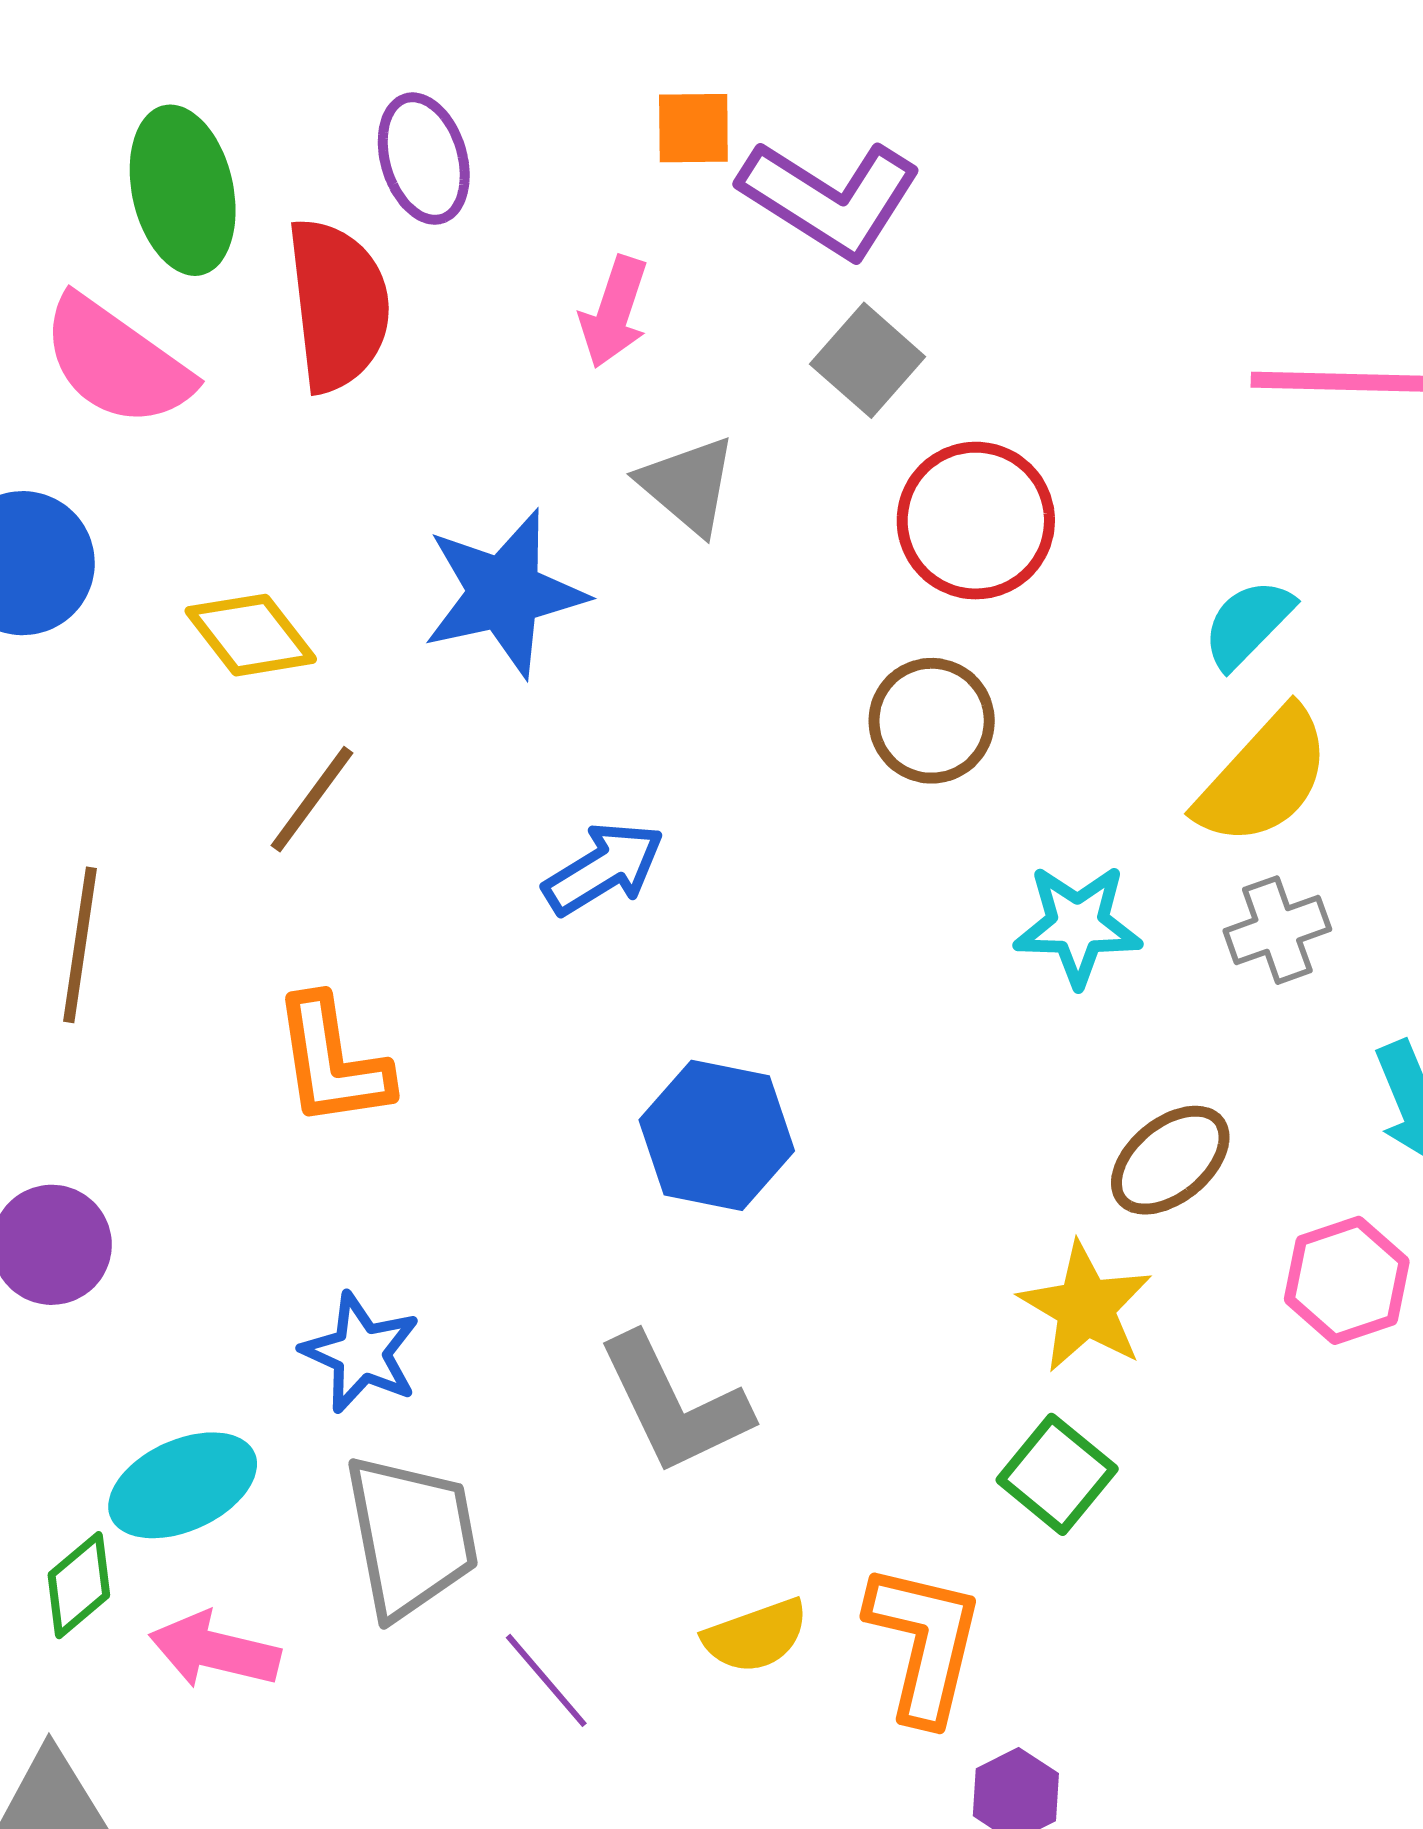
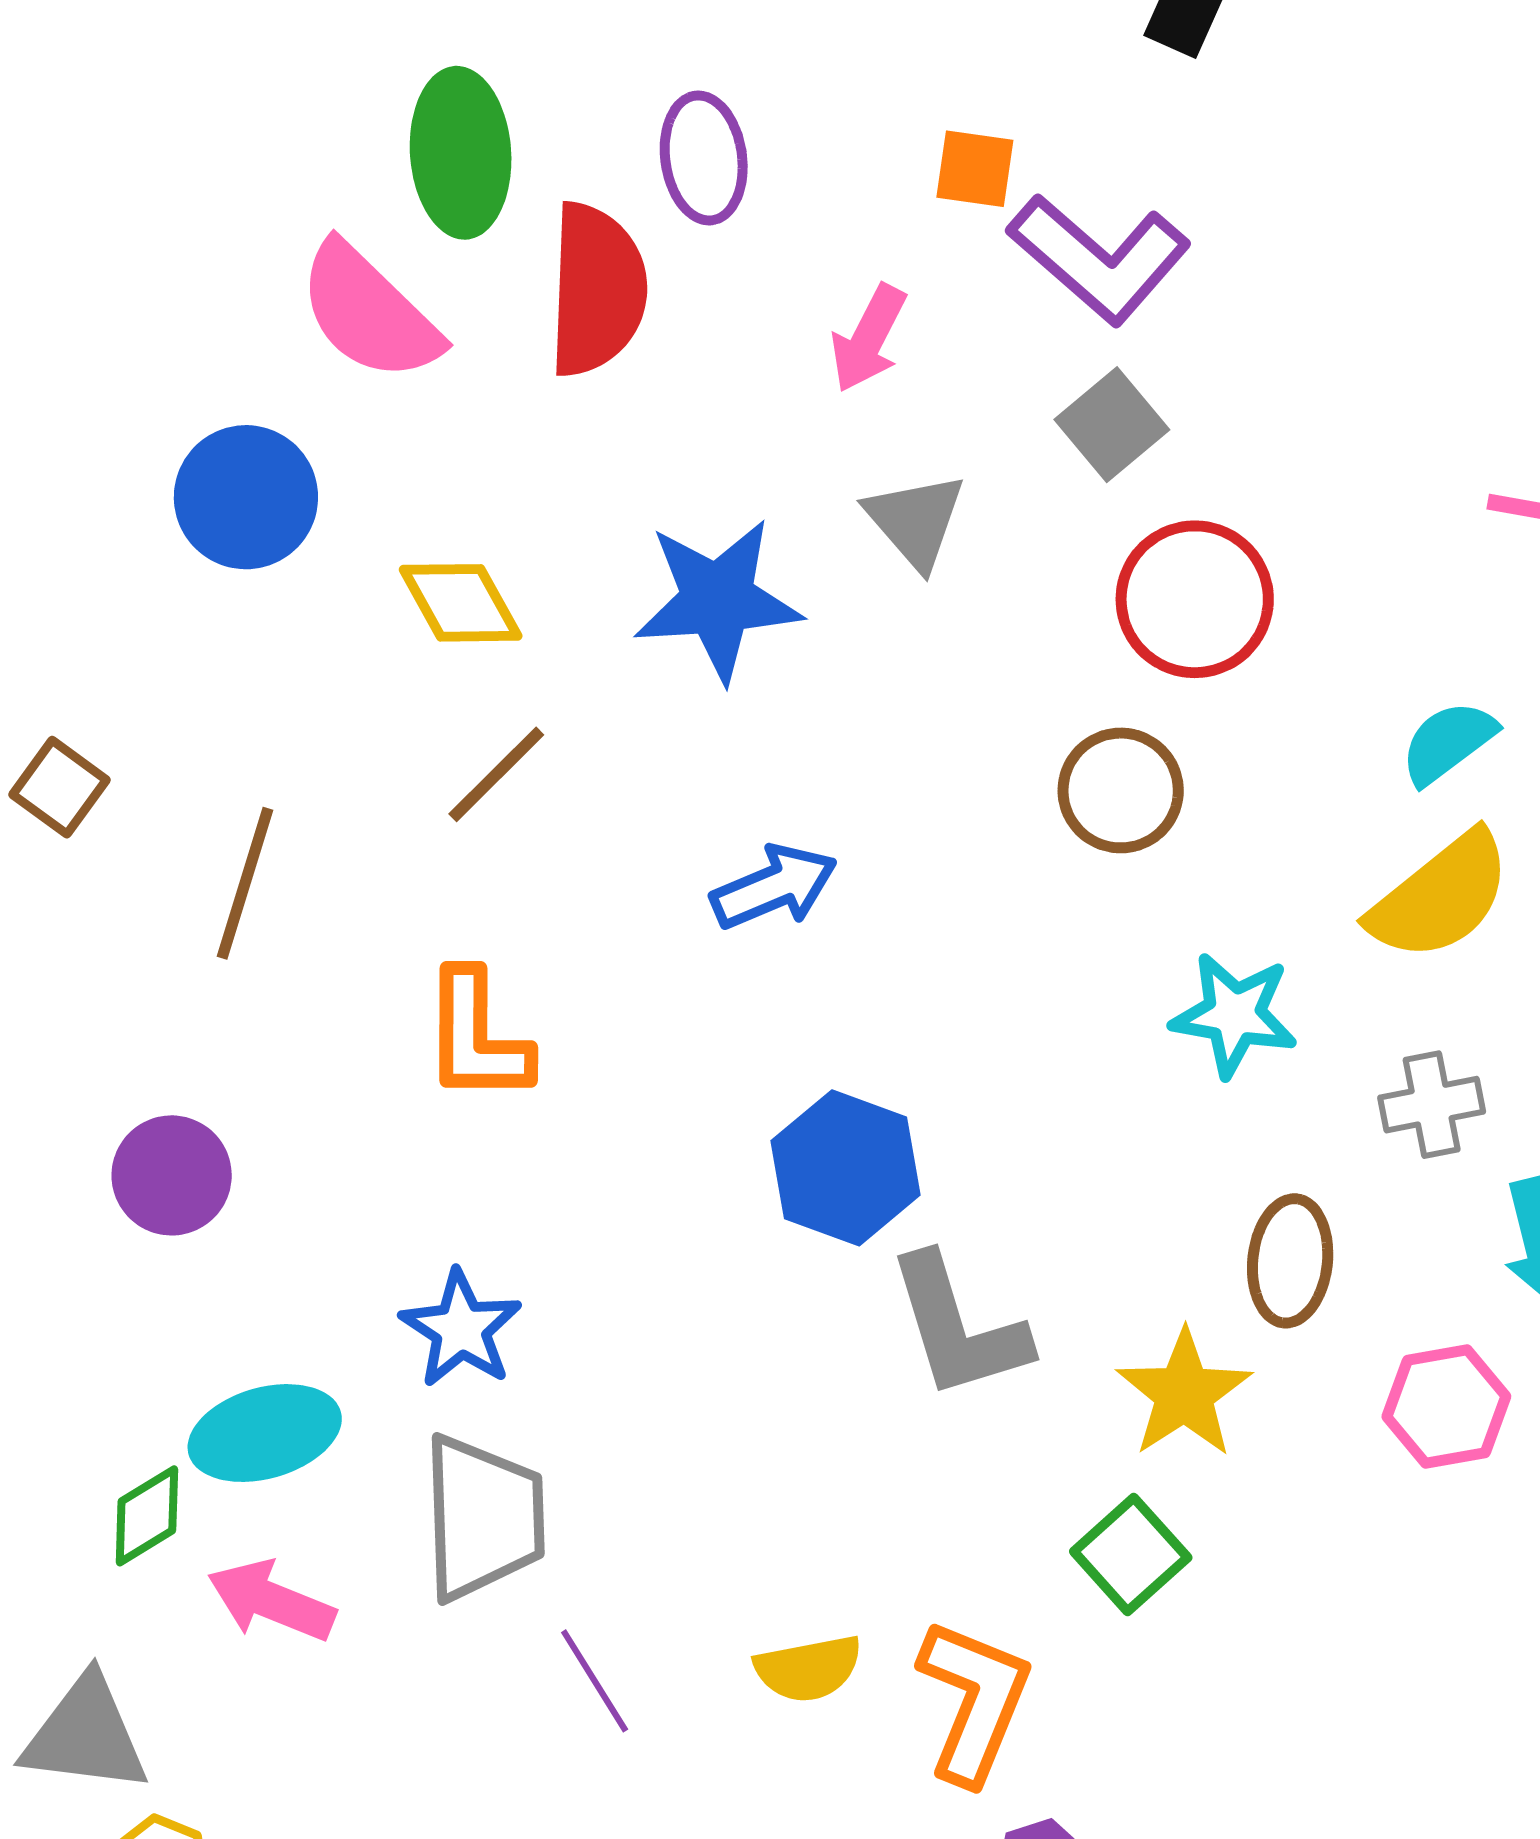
gray cross: (1277, 930) -> (1432, 1105), moved
brown ellipse: (1170, 1160) -> (1290, 1261), turned -53
gray L-shape: (674, 1404) -> (958, 1327), moved

